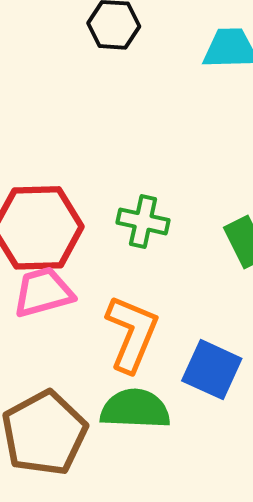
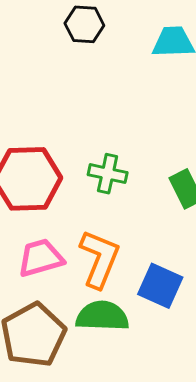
pink trapezoid: (43, 292) -> (41, 258), moved

